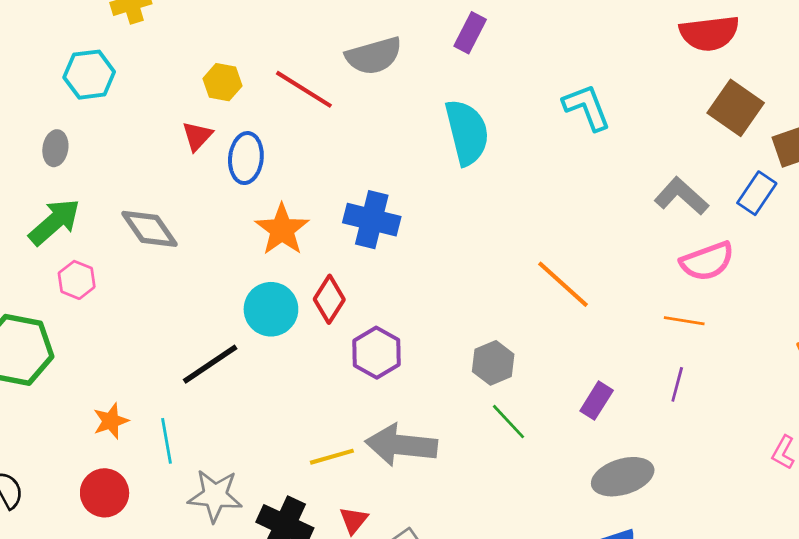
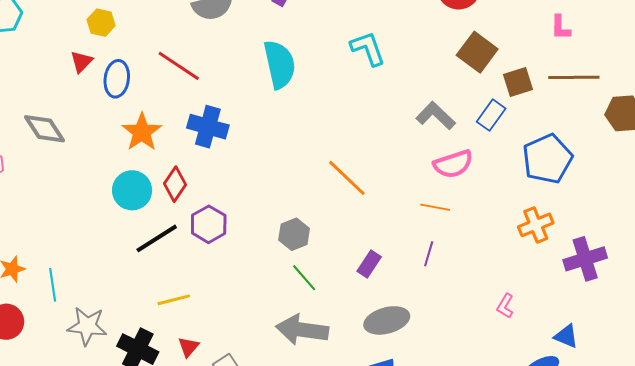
red line: (304, 89) -> (179, 66), moved
black line: (210, 364) -> (157, 238), moved
gray arrow: (401, 445) -> (302, 330), moved

